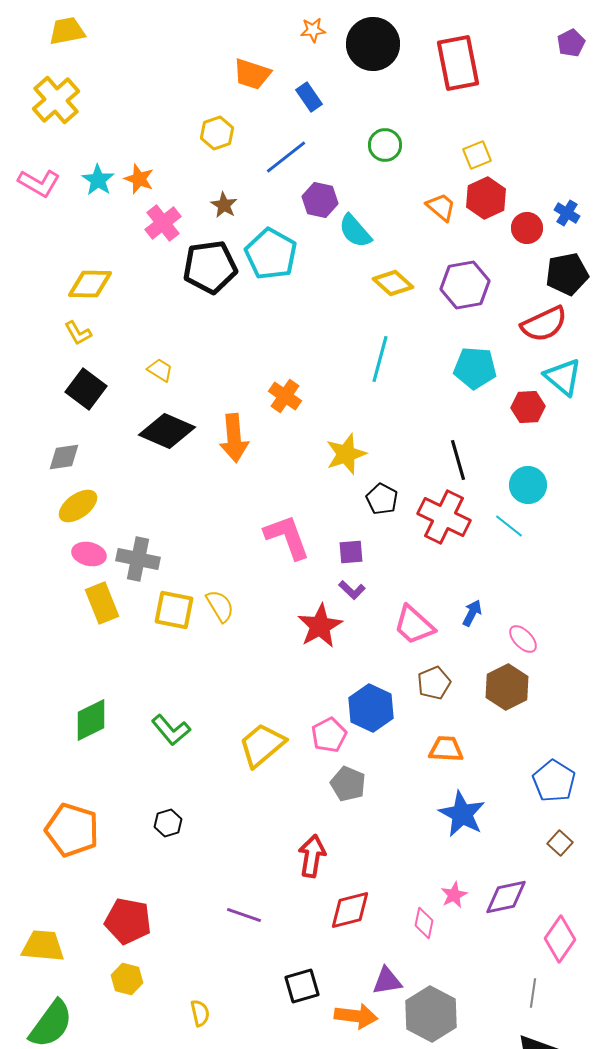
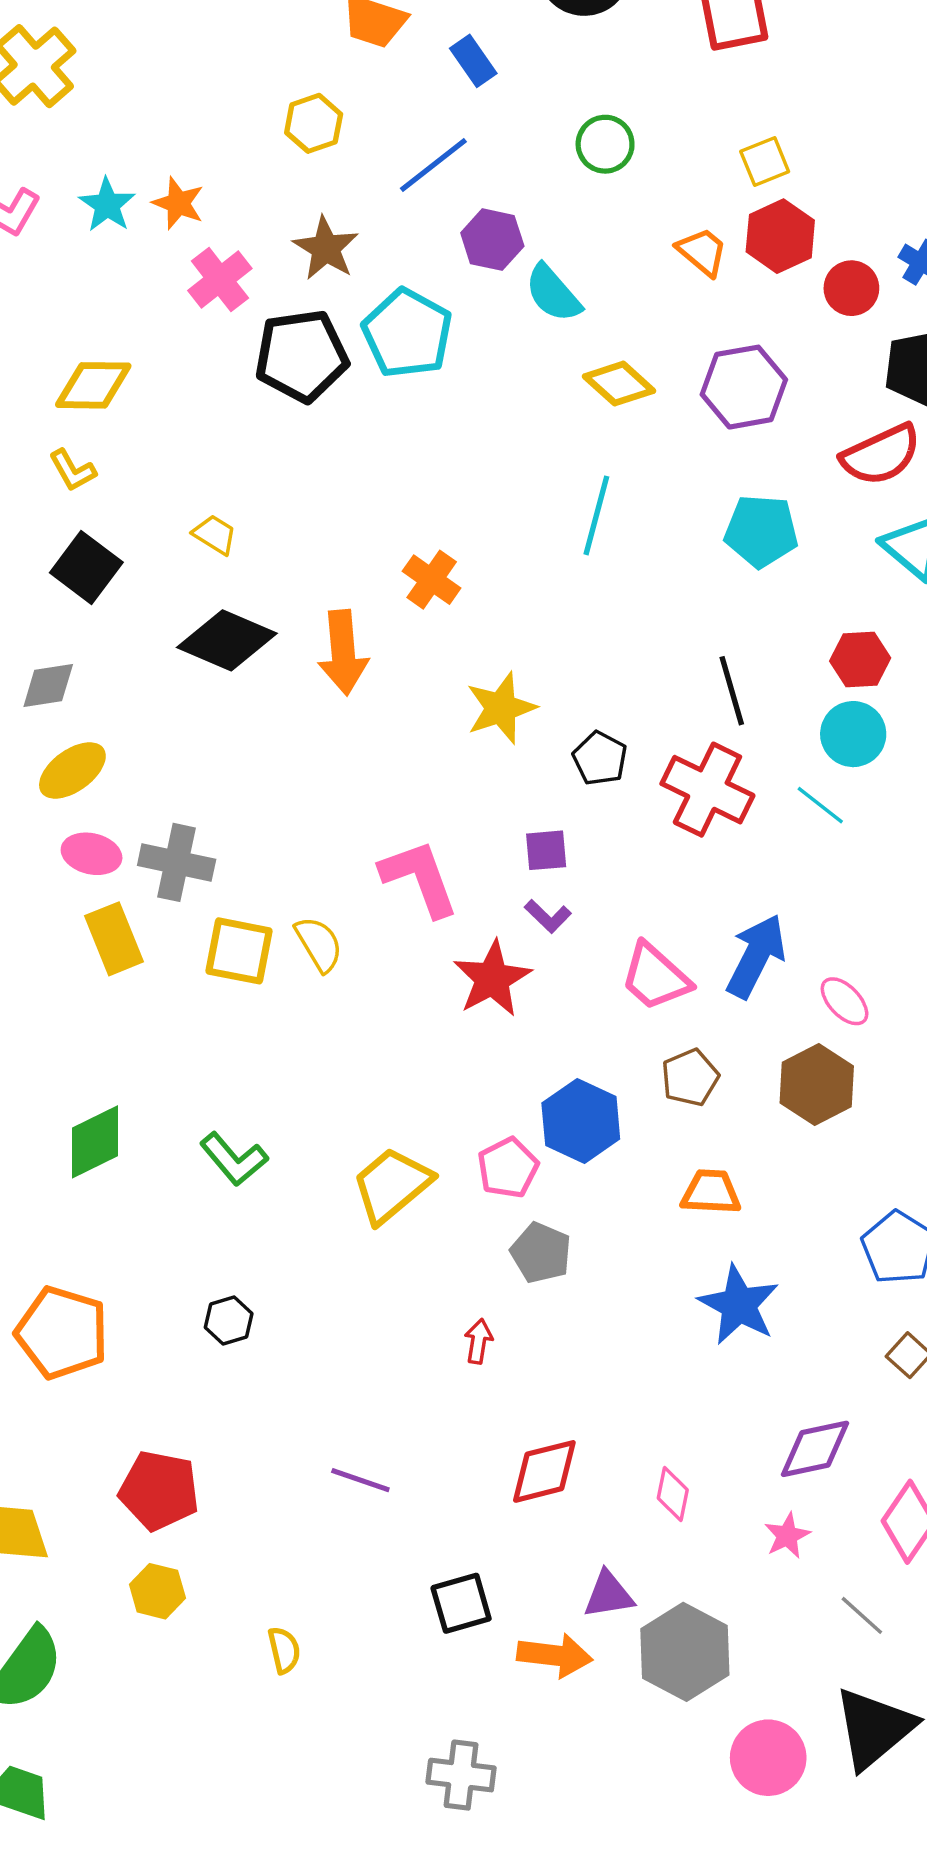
brown star: (224, 205) -> (326, 248), size x1.4
red hexagon: (528, 407) -> (860, 659), moved
yellow star: (346, 454) -> (501, 708), moved
pink L-shape: (287, 537) -> (419, 878), moved
blue arrow: (472, 613) -> (756, 956), size x1.8
red arrow: (312, 856) -> (478, 1341), moved, size x0.6
pink star: (454, 895) -> (787, 1536), moved
gray line: (533, 993) -> (862, 1615), turned -56

